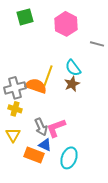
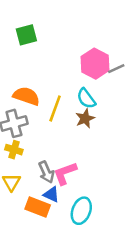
pink hexagon: (66, 24) -> (95, 64), moved
gray line: (97, 44) -> (116, 69), turned -40
orange semicircle: (36, 86) -> (26, 96), moved

